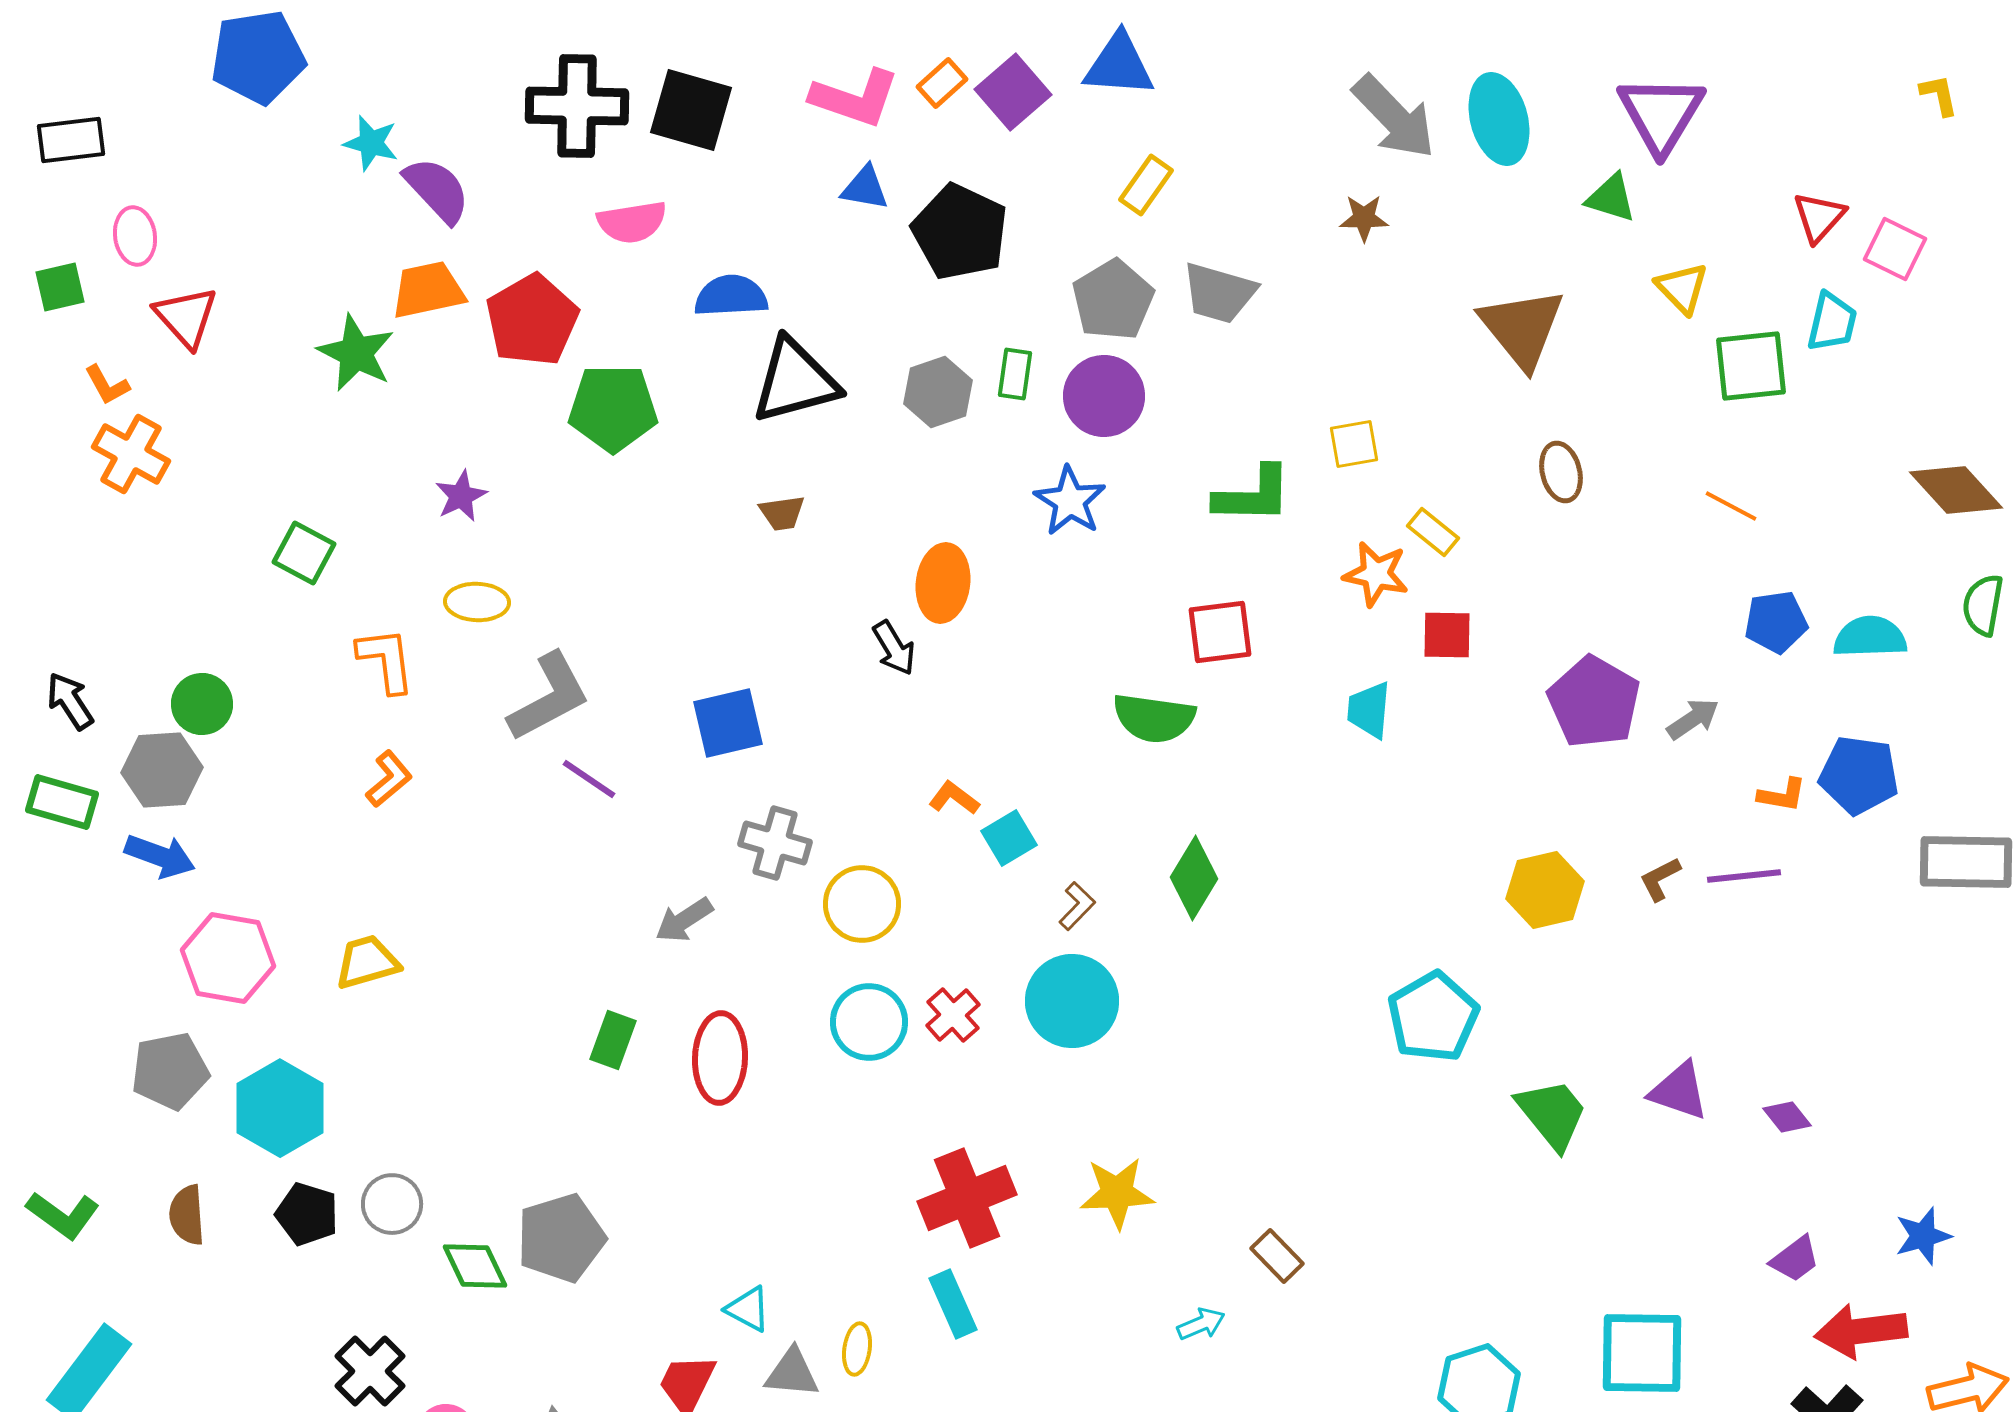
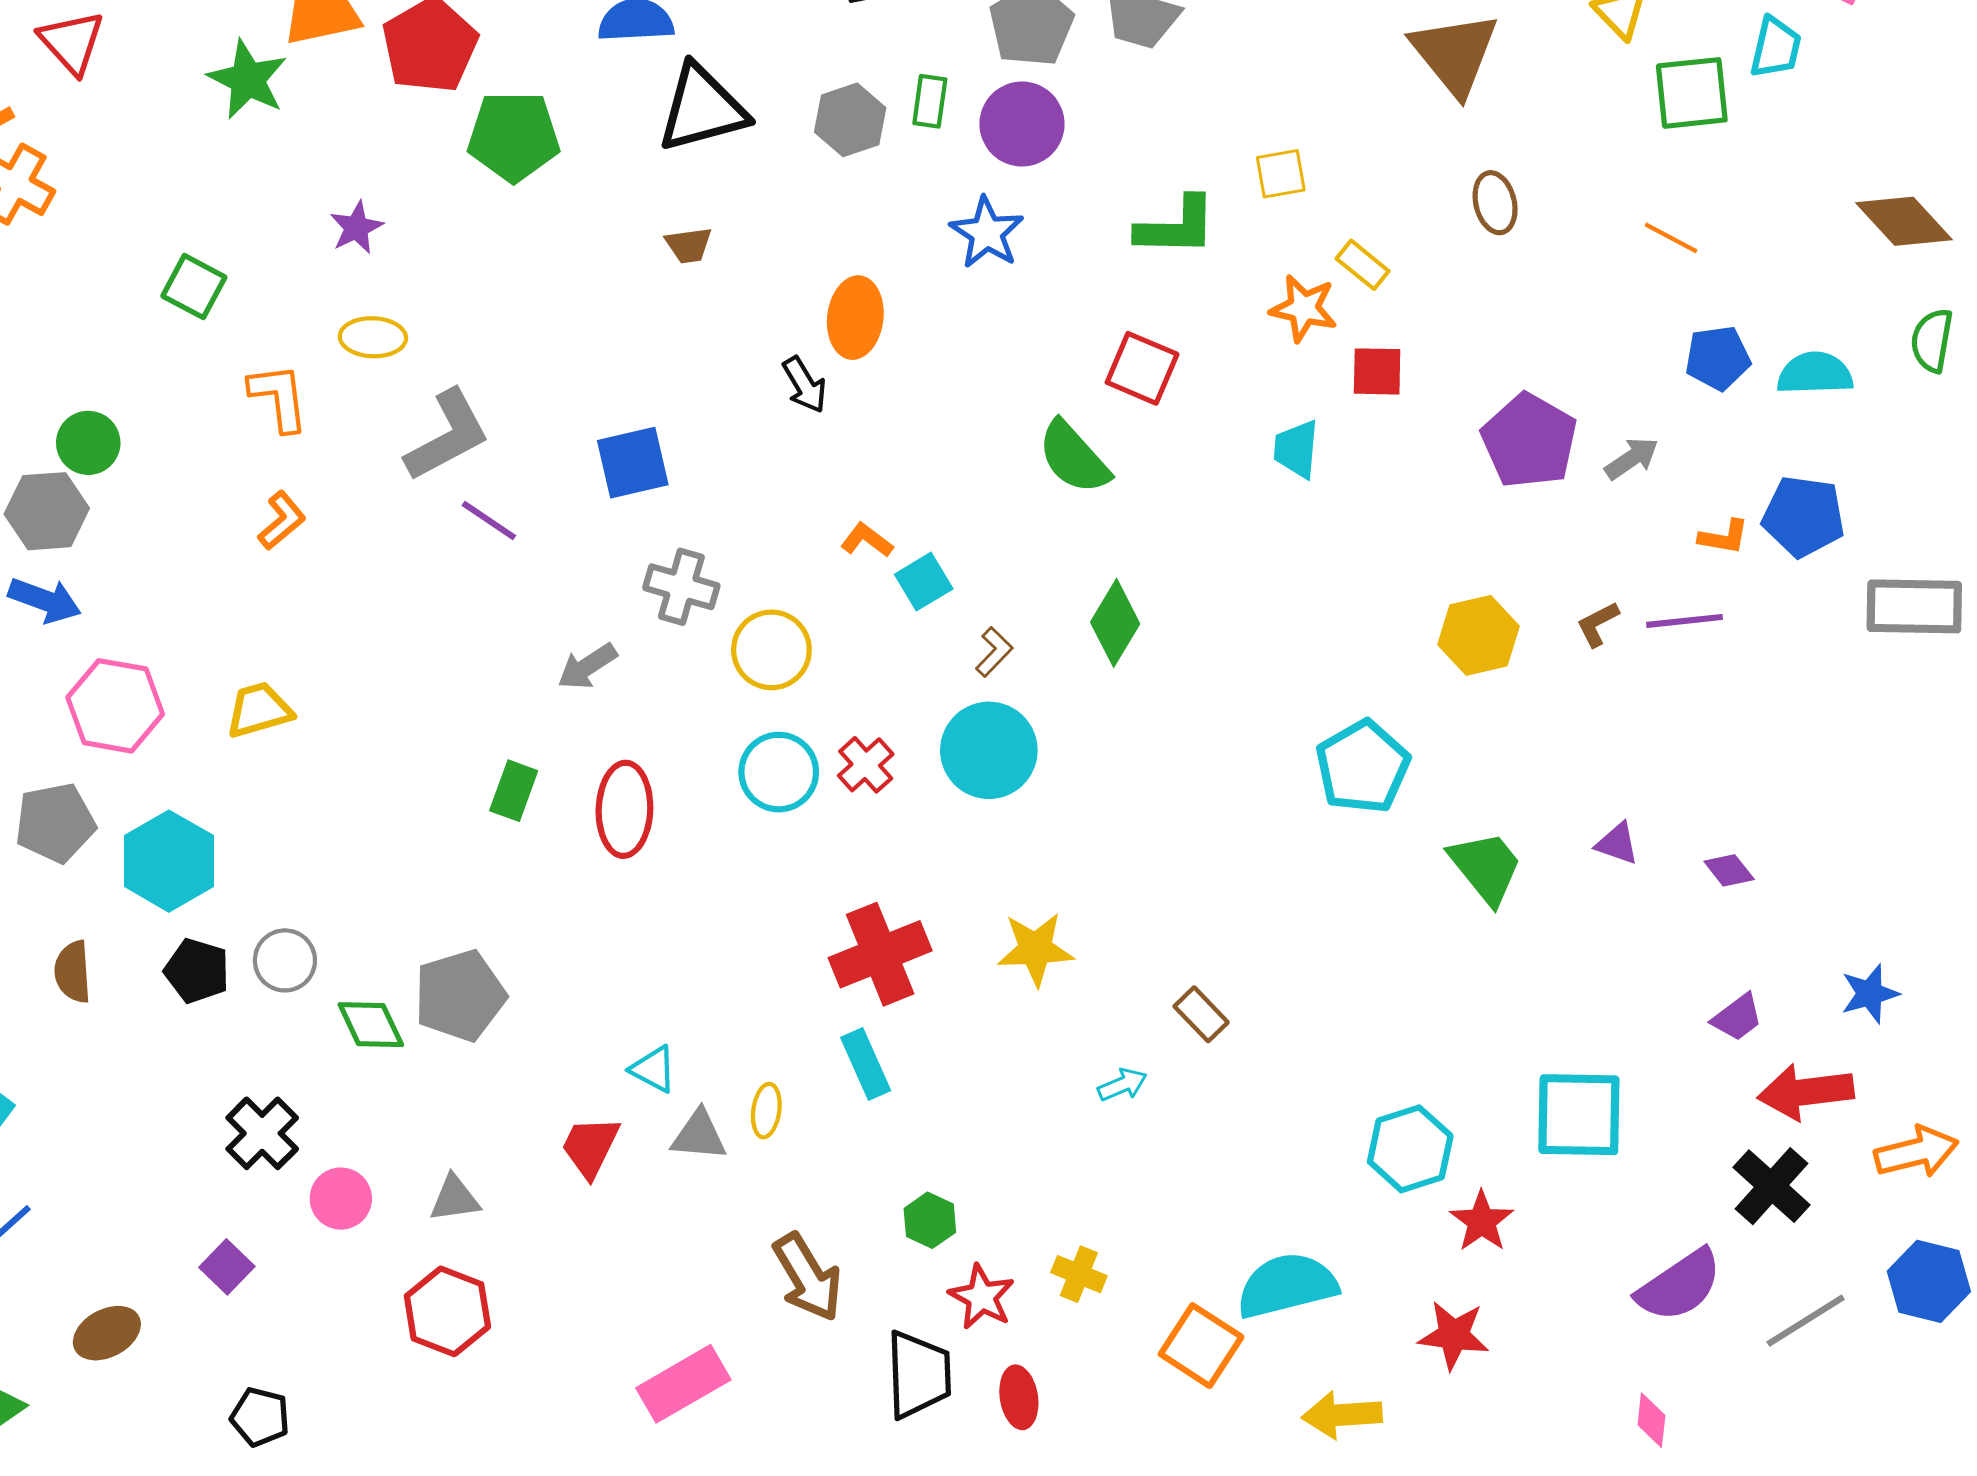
red square: (1220, 632) -> (1142, 368), turned 30
green semicircle: (1154, 718) -> (1074, 457), turned 40
purple triangle: (1679, 1091) -> (1617, 843), size x0.7

